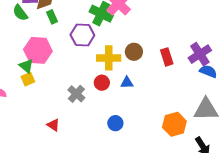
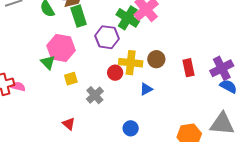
green rectangle: (52, 17) -> (79, 16), size x1.5
yellow square: (28, 79) -> (71, 79), moved
red circle: (102, 83) -> (115, 73), moved
blue triangle: (127, 83) -> (146, 89), turned -32

